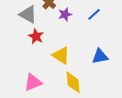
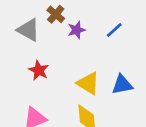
red star: (36, 36) -> (39, 70), moved
yellow triangle: (61, 55) -> (88, 83), moved

